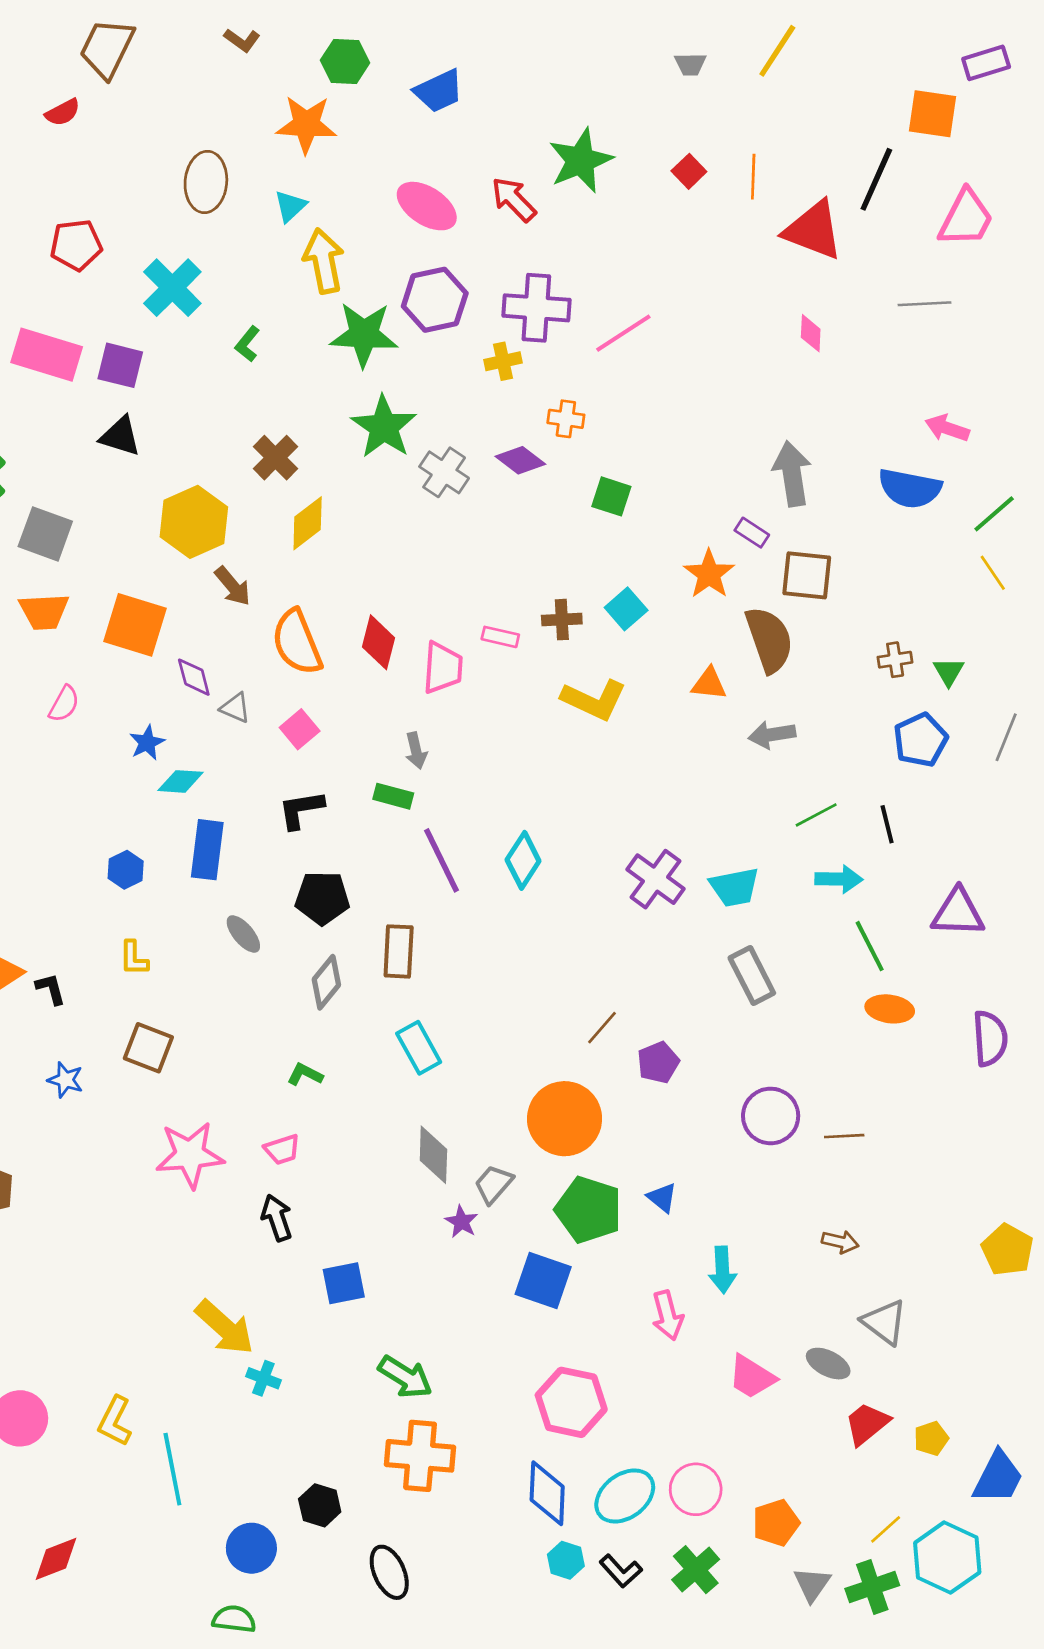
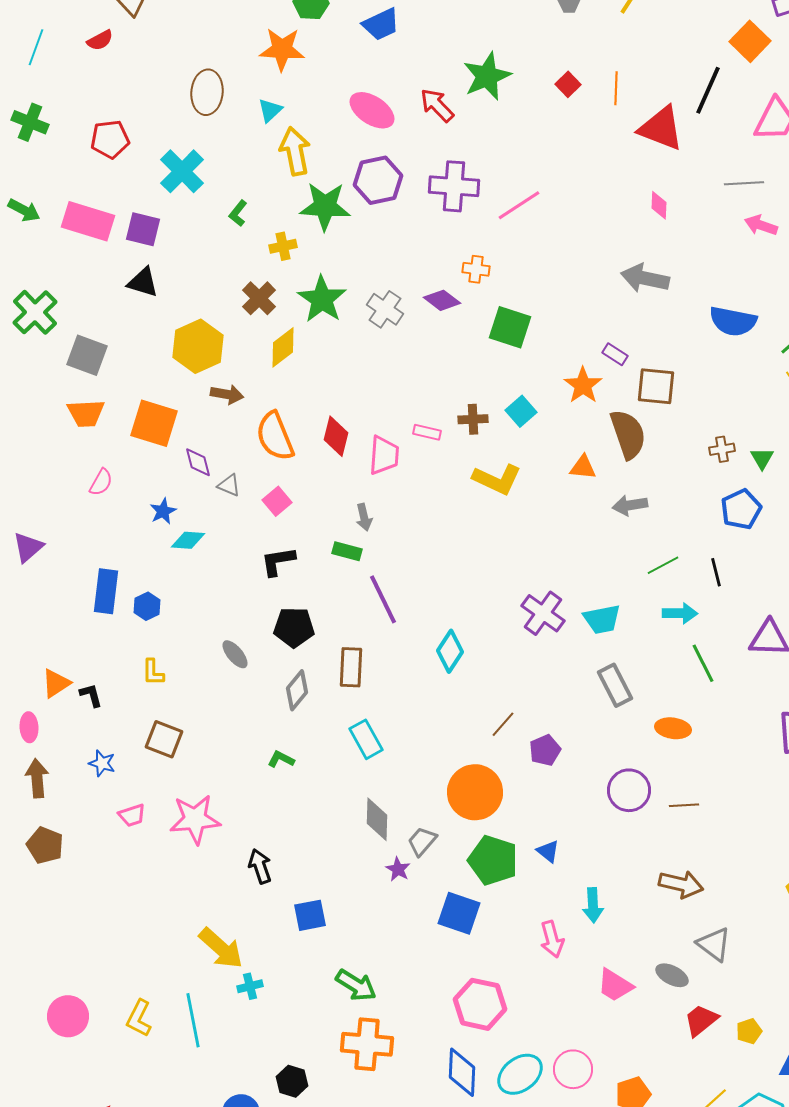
orange square: (933, 114) -> (750, 41), turned 36
yellow cross: (503, 361) -> (283, 246), moved
green star: (384, 427) -> (322, 299), moved
pink arrow: (947, 428) -> (761, 225), moved
gray arrow: (792, 474) -> (645, 278), moved, turned -69
green square: (611, 496) -> (510, 327), size x1.4
brown arrow: (233, 586) -> (227, 394), turned -40
blue rectangle: (207, 850) -> (106, 591), moved
cyan diamond: (523, 860) -> (450, 651), moved
orange ellipse: (890, 1009) -> (673, 728), moved
pink trapezoid: (282, 1149) -> (132, 815), moved
brown arrow: (840, 1242) -> (681, 884), size x1.6
cyan cross: (263, 1378) -> (250, 986), turned -35
cyan line: (172, 1469) -> (193, 1020), moved

